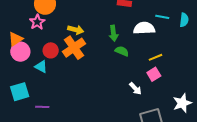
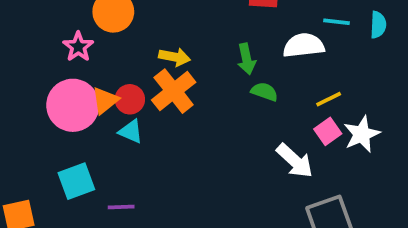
pink star: (37, 22) -> (78, 47), moved
orange triangle: (16, 39) -> (105, 100), moved
pink circle: (20, 52) -> (73, 105), size x1.4
cyan triangle: (41, 67) -> (131, 131), moved
white arrow: (135, 89) -> (295, 161), size x1.5
white star: (182, 103) -> (362, 134), moved

